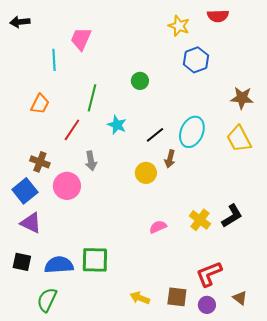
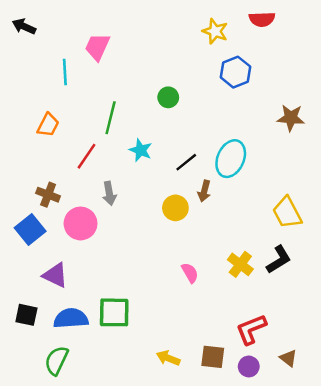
black arrow: (20, 22) -> (24, 26), turned 30
yellow trapezoid: (239, 139) -> (287, 213), moved
purple triangle: (31, 223) -> (55, 275), moved
pink semicircle: (158, 227) -> (190, 273), turned 84

